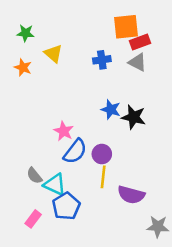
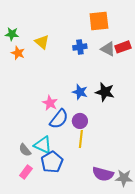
green star: (25, 33) -> (12, 34), moved
red rectangle: (140, 42) -> (123, 47), moved
blue star: (111, 109) -> (80, 92), moved
gray semicircle: (34, 176) -> (25, 150), moved
purple semicircle: (131, 195) -> (103, 174), moved

